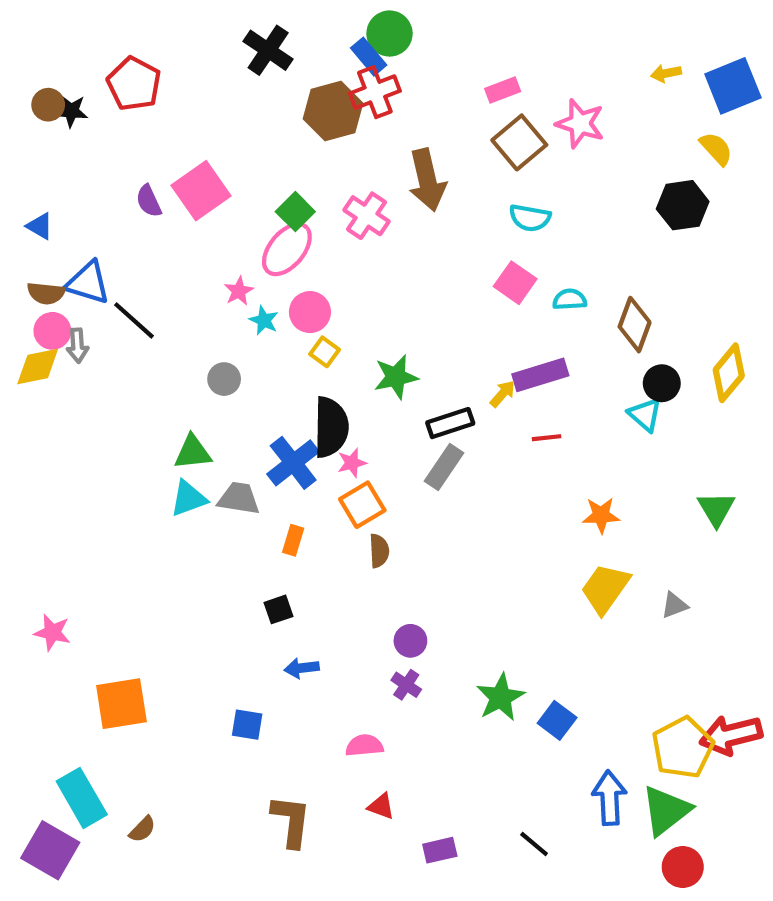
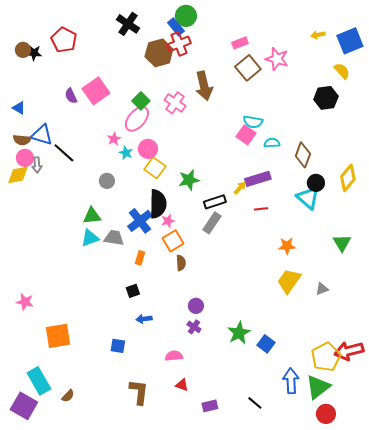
cyan semicircle: (530, 218) -> (253, 122), moved
yellow square: (325, 352) -> (155, 168), size x1.5
cyan triangle: (645, 415) -> (308, 198), size x1.4

